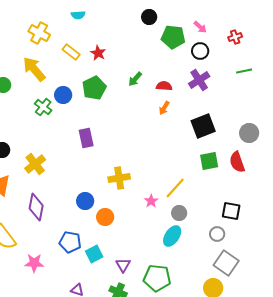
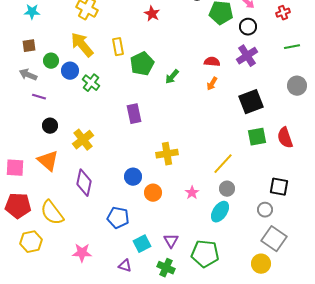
yellow rectangle: (71, 52) -> (118, 47), moved, turned 42
red star: (98, 53) -> (152, 14), moved
green arrow: (135, 79) -> (172, 77), moved
blue circle: (63, 95) -> (70, 71), moved
gray circle: (249, 133) -> (297, 86), moved
pink star: (151, 201) -> (192, 193), moved
cyan square: (94, 254) -> (142, 244), moved
pink star: (34, 263) -> (82, 253), moved

